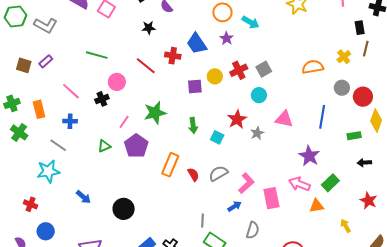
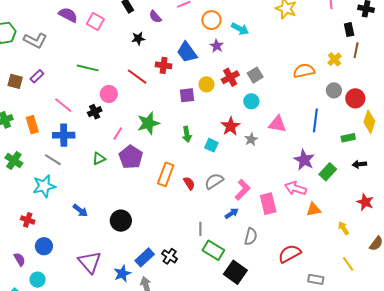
blue cross: (70, 121) -> (64, 135), size x1.5
green cross: (19, 132) -> (14, 161), moved
green rectangle: (330, 183) -> (328, 172), moved

